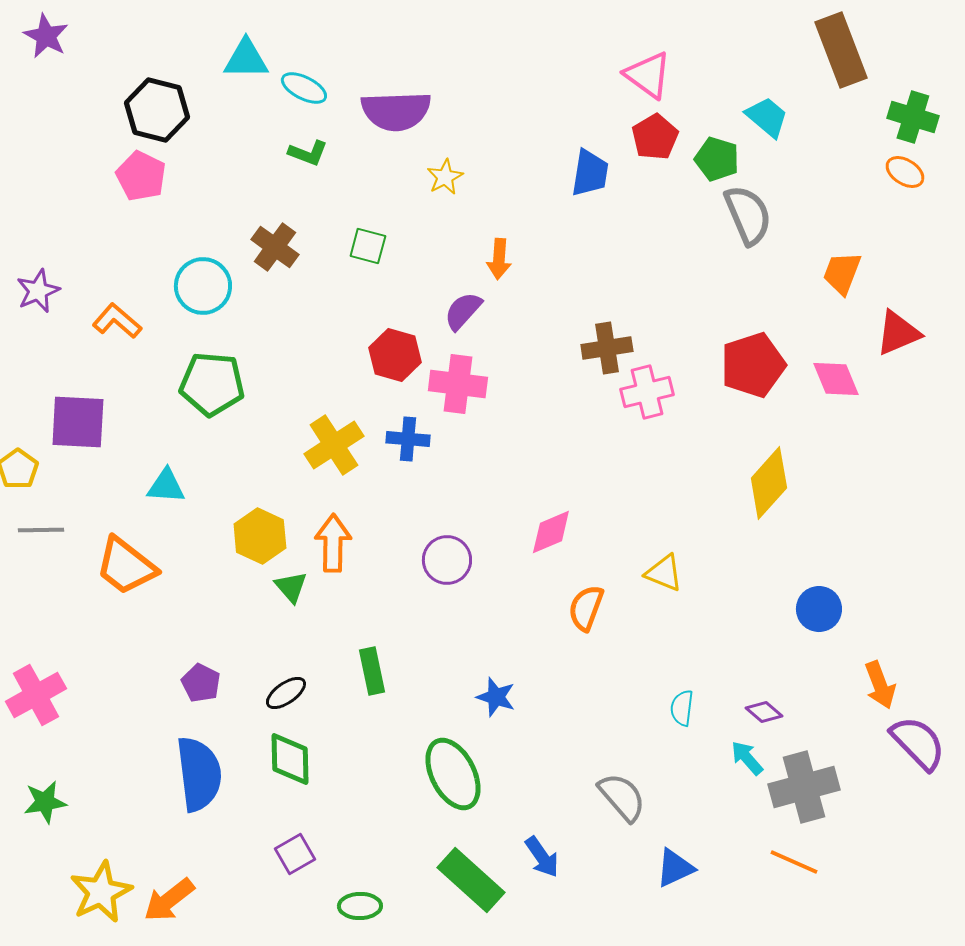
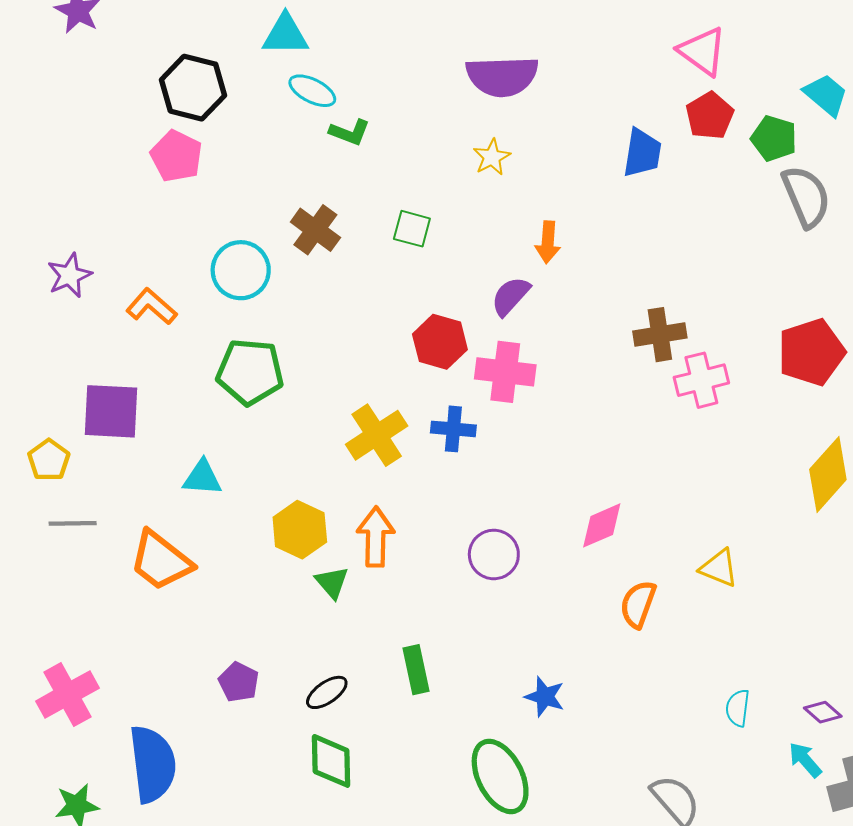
cyan ellipse: (304, 88) -> (312, 91), moved
purple semicircle: (396, 111) -> (502, 76), moved
blue semicircle: (199, 774) -> (153, 764), moved

